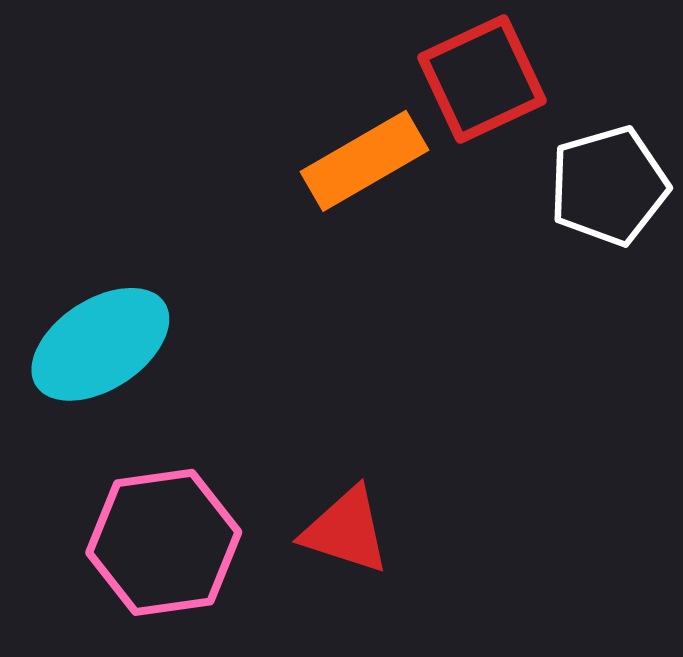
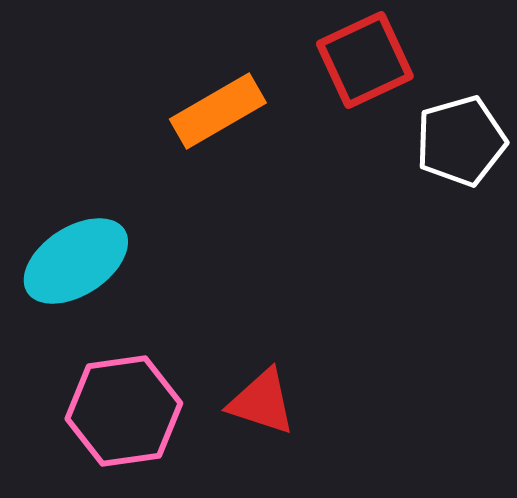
orange rectangle: (364, 161) -> (218, 111), moved

